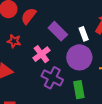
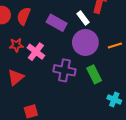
pink cross: (41, 54) -> (36, 52), moved

